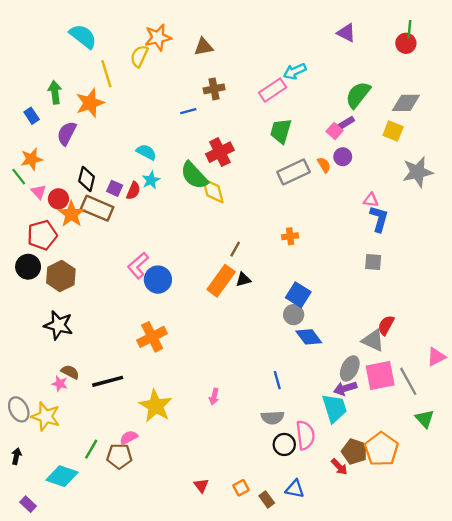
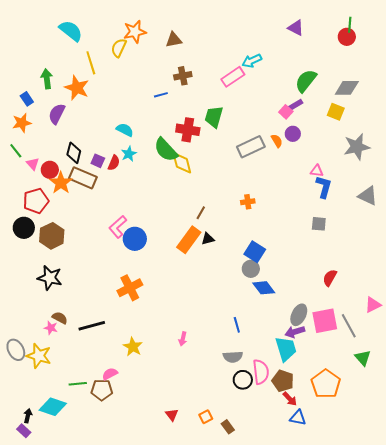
orange star: (90, 103) -> (77, 88), turned -30
green trapezoid: (281, 131) -> (214, 117), moved
red cross: (220, 152) -> (188, 130), turned 35
orange star: (32, 159) -> (22, 123), moved
gray triangle: (373, 340) -> (368, 196), moved
yellow star: (156, 406) -> (133, 347), size x0.7
green line: (91, 449) -> (78, 384), turned 54
brown pentagon: (354, 452) -> (283, 381), moved
black arrow: (16, 456) -> (28, 416), moved
blue triangle: (295, 489) -> (298, 418), moved

